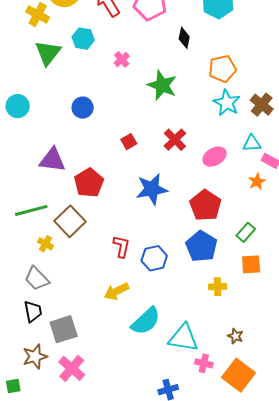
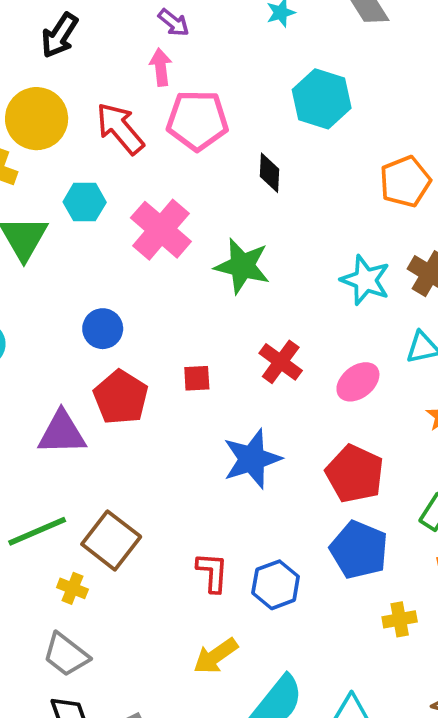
pink cross: (122, 59) -> (161, 230), size x2.0
orange pentagon: (223, 69) -> (405, 182), moved
red square: (129, 142) -> (197, 378), turned 35
red pentagon: (89, 183) -> (121, 397), moved

